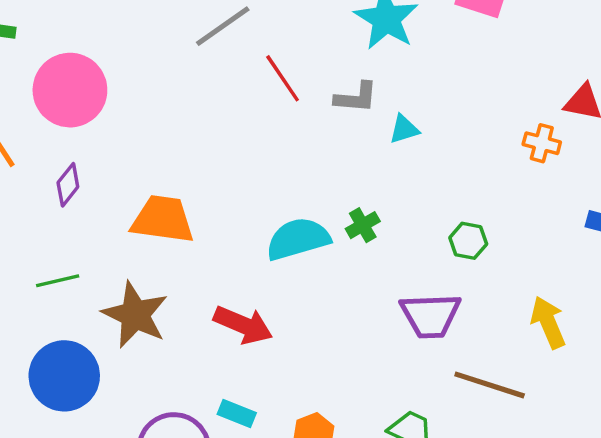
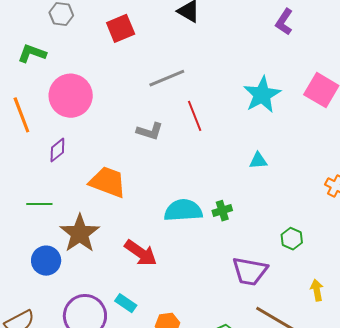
gray L-shape: (356, 97) -> (150, 131), moved
green hexagon: (468, 241) -> (292, 239), moved
yellow arrow: (548, 322) -> (317, 290), size x0.7
blue circle: (64, 376) -> (46, 261), moved, size x0.7

